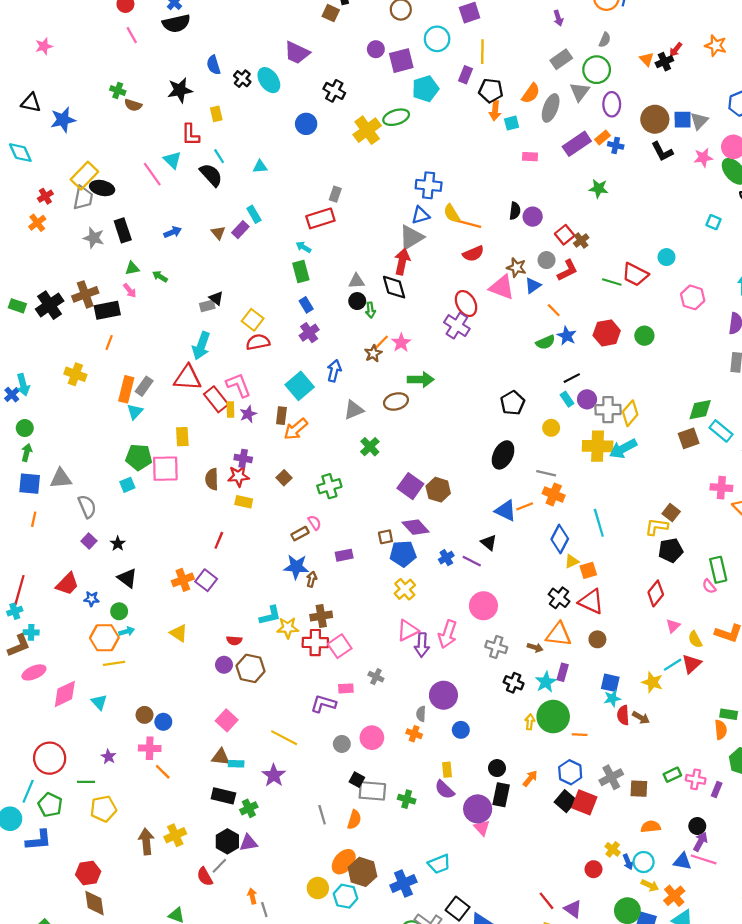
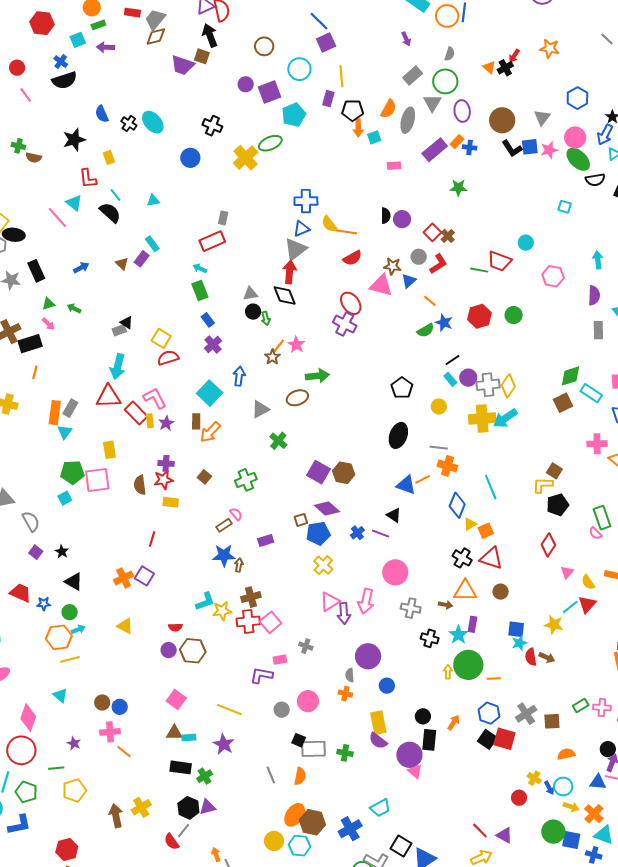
purple trapezoid: (297, 53) -> (183, 65), moved
blue square: (683, 120) -> (530, 147), moved
red trapezoid: (67, 584) -> (21, 593), turned -105
pink diamond: (65, 694) -> (28, 718), moved, turned -40
yellow rectangle: (447, 770) -> (378, 723), size x1.6

